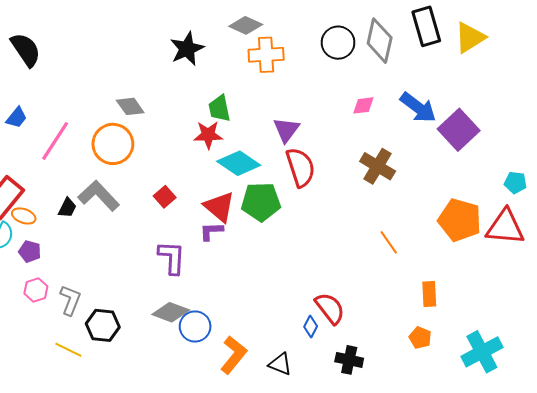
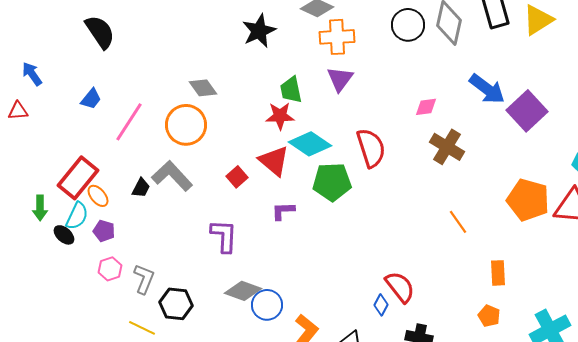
pink diamond: (363, 105) -> (426, 107), moved
purple triangle: (286, 130) -> (340, 79), moved
red triangle: (219, 207) -> (274, 161), moved
orange ellipse: (24, 216) -> (98, 196), turned 30
purple L-shape: (172, 258) -> (224, 236), moved

